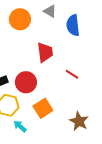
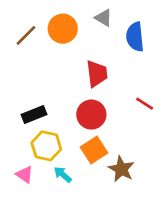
red line: (72, 74) -> (145, 104), moved
red circle: (26, 82) -> (91, 115), moved
brown star: (79, 121) -> (121, 169), moved

